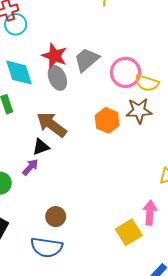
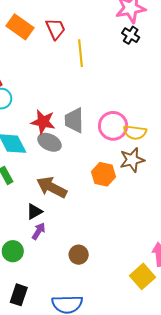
gray trapezoid: (87, 60) -> (74, 120), turned -40
gray ellipse: (57, 78) -> (49, 142), turned -30
black triangle: (41, 147) -> (34, 211), moved
brown circle: (56, 217) -> (79, 255), moved

